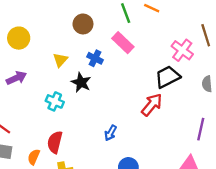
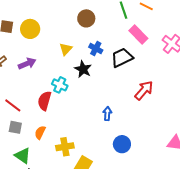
pink rectangle: (123, 43) -> (138, 35), moved
black trapezoid: (168, 77) -> (122, 58), moved
blue arrow: (111, 133) -> (107, 114), turned 152
red semicircle: (55, 142) -> (44, 101), moved

